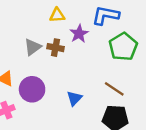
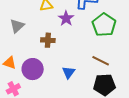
gray triangle: (33, 47) -> (17, 26), moved
brown cross: (55, 48) -> (48, 40), moved

